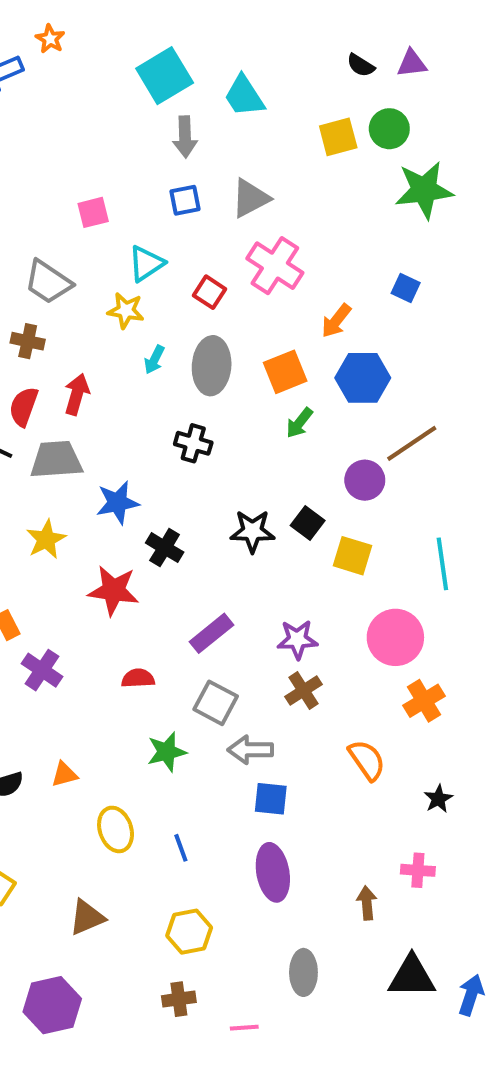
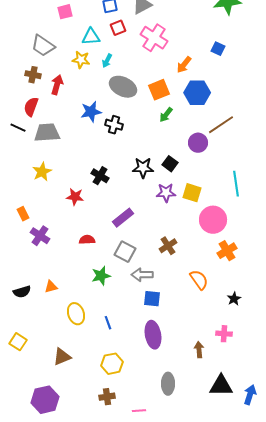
cyan triangle: (146, 264) -> (91, 37), turned 30
red square: (210, 292) -> (118, 28), moved, turned 35
cyan arrow: (154, 360) -> (107, 61), moved
gray ellipse: (212, 366) -> (123, 87), turned -68
red arrow: (77, 394) -> (57, 85), moved
blue star: (118, 503) -> (91, 112), moved
yellow square: (353, 556) -> (192, 193), moved
red star: (113, 590) -> (75, 197), size x0.7
purple star: (297, 639) -> (166, 193), moved

